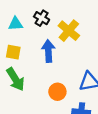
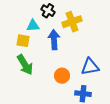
cyan triangle: (16, 24) -> (33, 26), moved
yellow cross: (69, 31) -> (72, 22), turned 30

